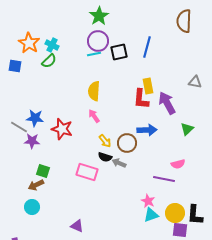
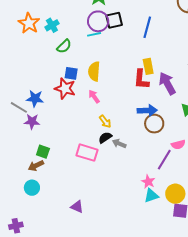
cyan cross: (52, 45) -> (52, 25), turned 32
black square: (119, 52) -> (114, 20), moved
green semicircle: (49, 61) -> (64, 46), moved
blue square: (15, 66) -> (71, 73), moved
red star: (62, 129) -> (65, 88), moved
brown circle: (127, 143) -> (154, 124), moved
black semicircle: (105, 157) -> (105, 138), turned 128
purple line: (164, 179) -> (164, 160), turned -70

